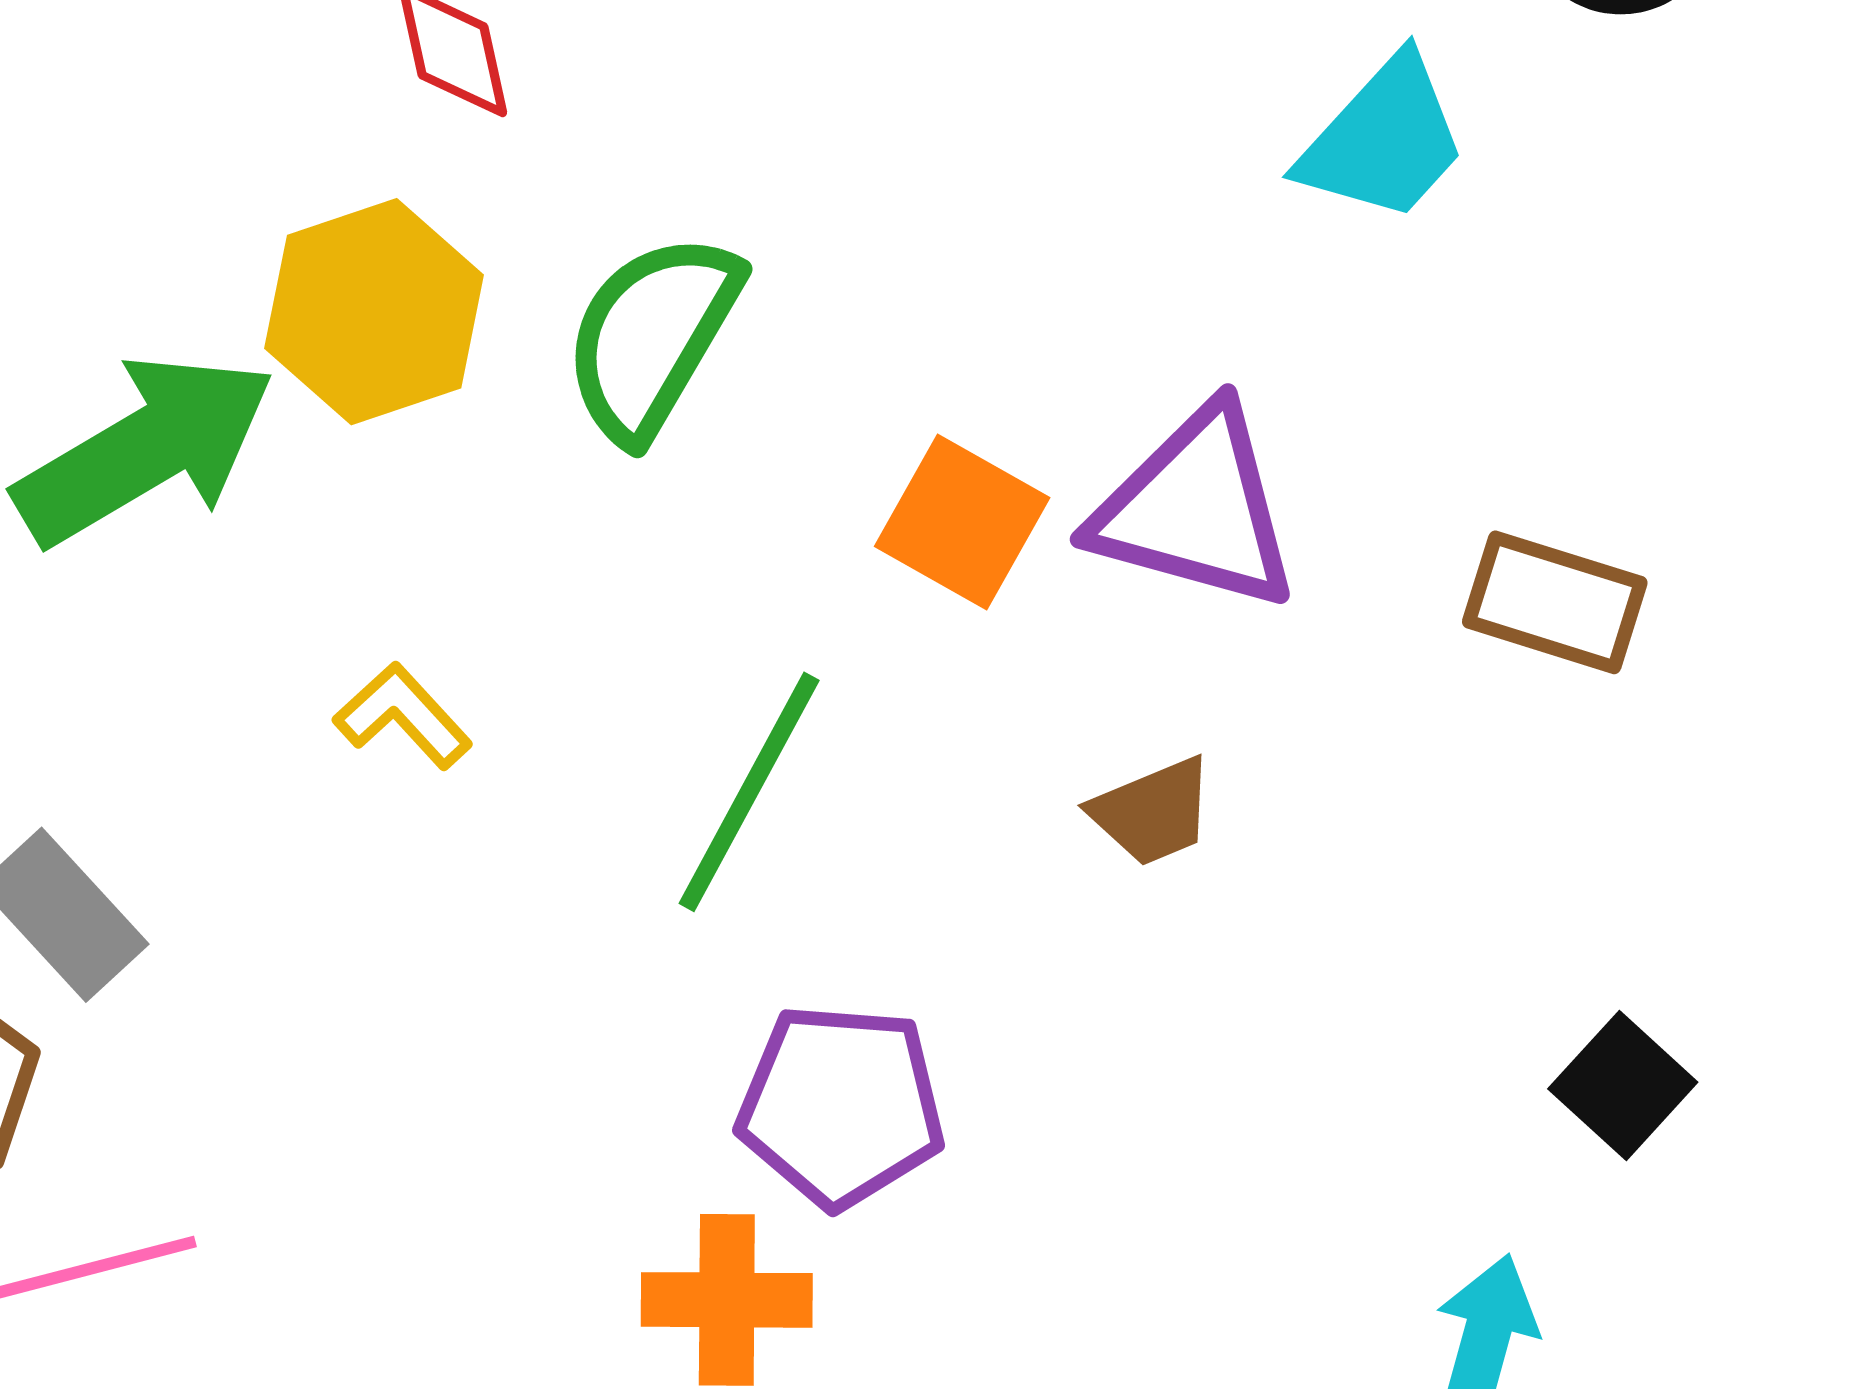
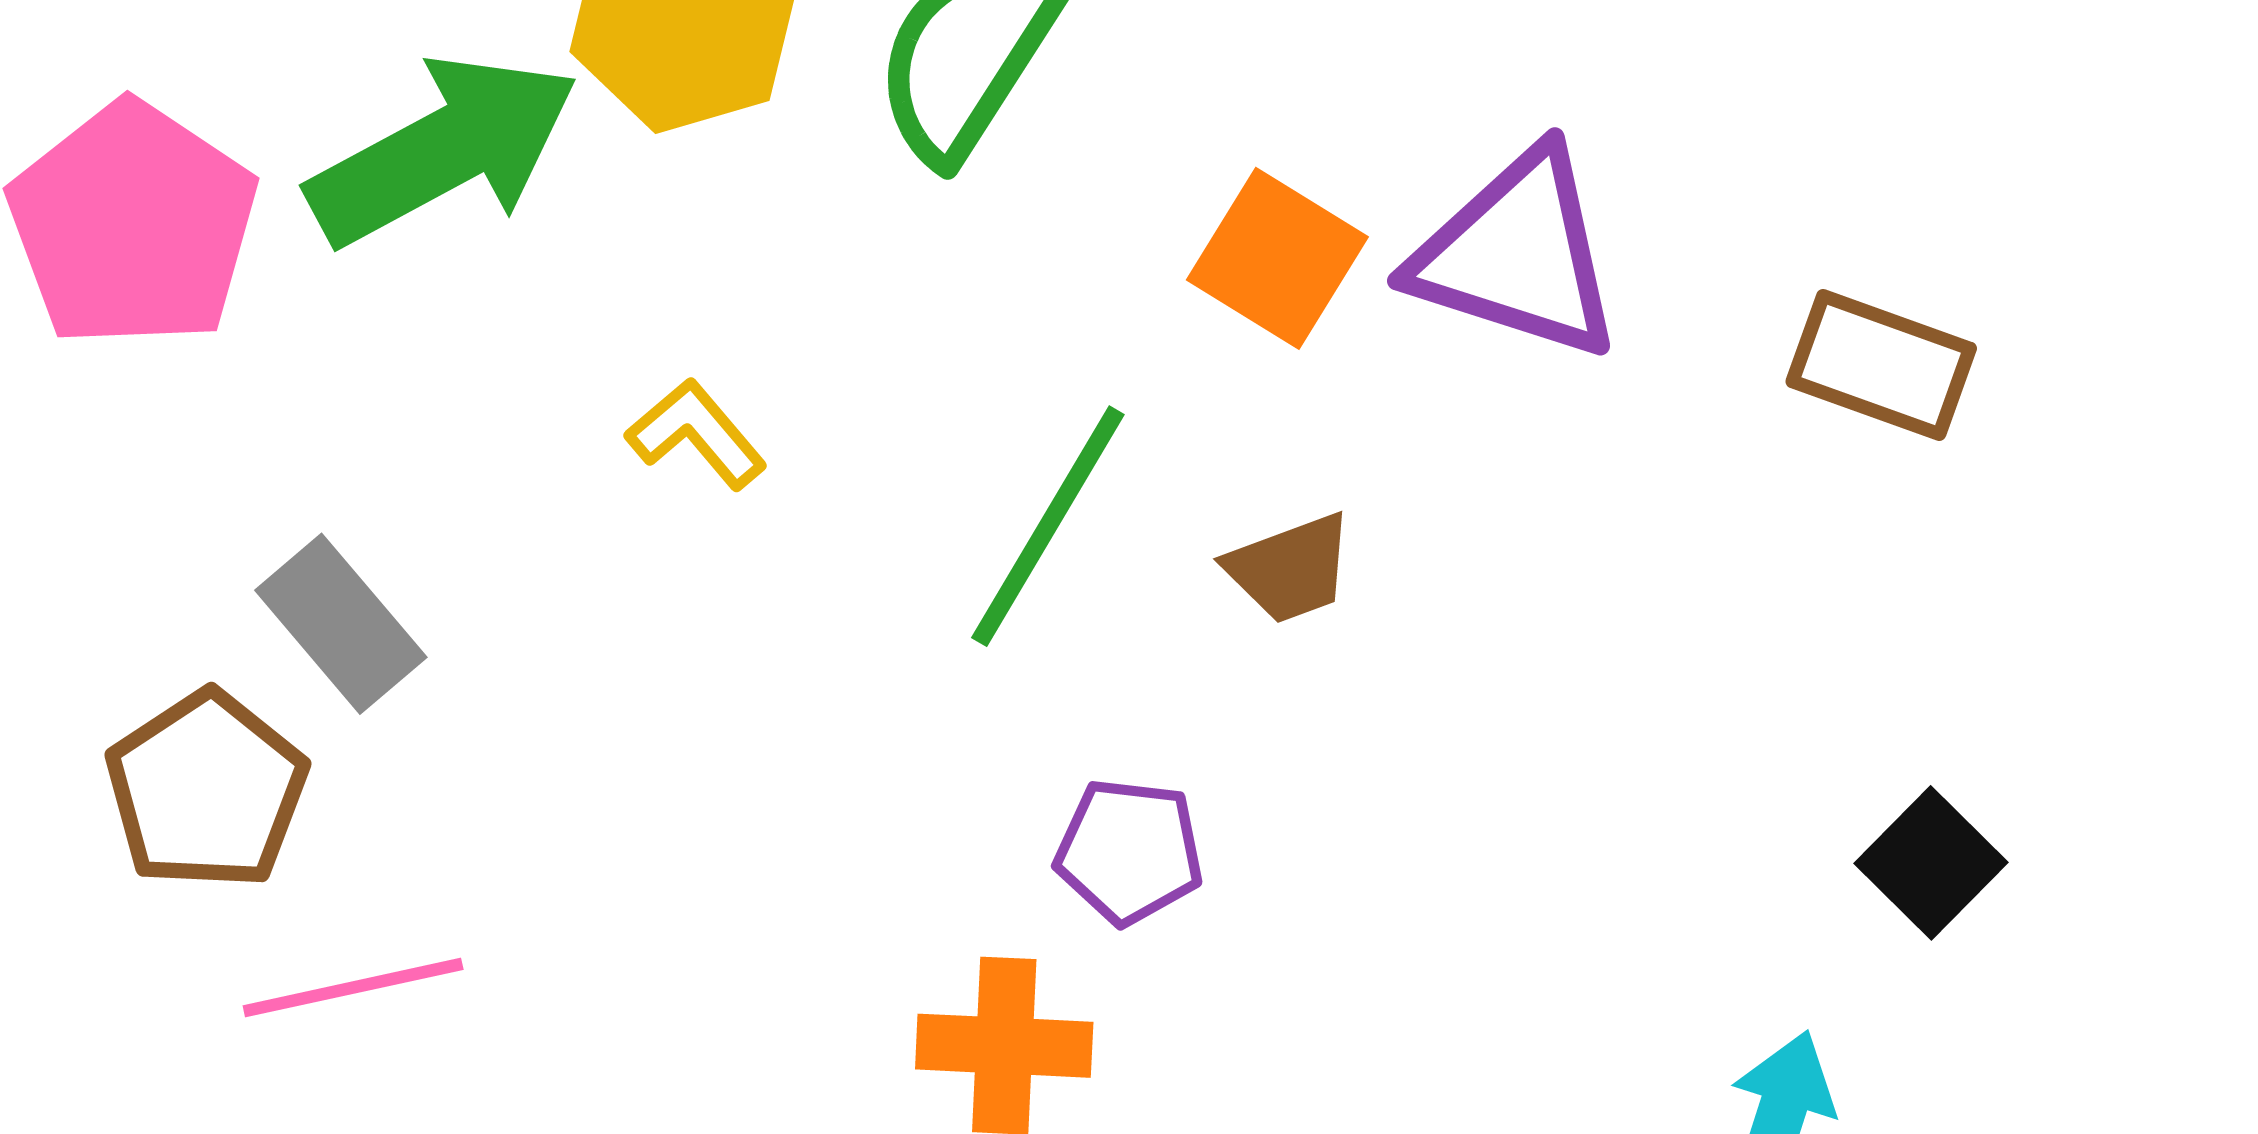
brown trapezoid: (1153, 812) -> (1290, 568), moved
purple pentagon: (841, 1106) -> (1129, 851), size x0.7

